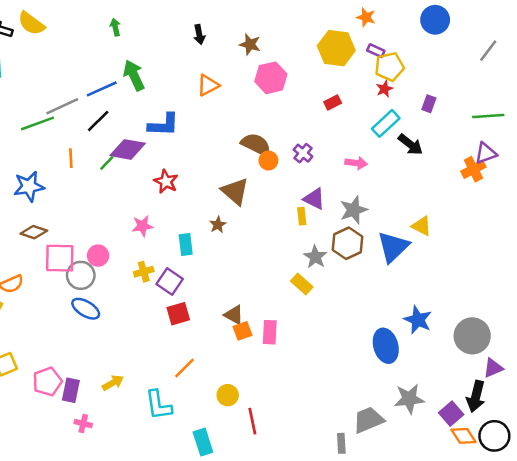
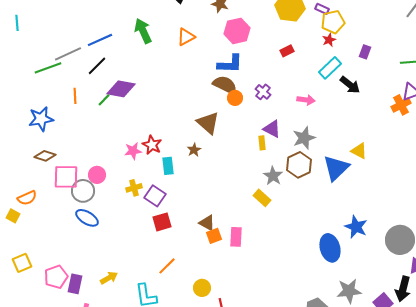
green arrow: (134, 75) -> (143, 31), moved
blue L-shape: (163, 125) -> (230, 64), moved
red star: (166, 182) -> (152, 145), moved

